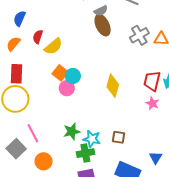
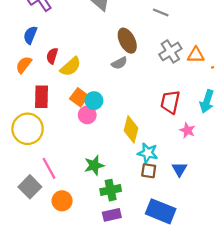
gray semicircle: (101, 11) -> (119, 63), moved
red rectangle: (16, 74) -> (42, 97), moved
red trapezoid: (152, 81) -> (170, 102), moved
yellow diamond: (113, 86) -> (131, 129), moved
cyan star: (92, 139) -> (148, 153), moved
blue triangle: (156, 158) -> (180, 169), moved

